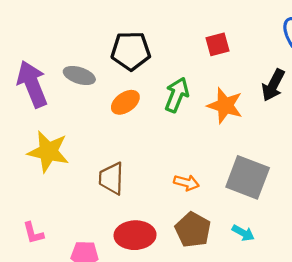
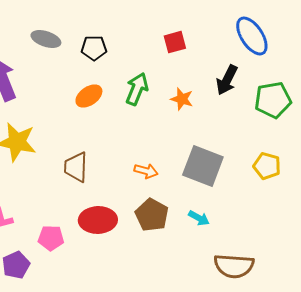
black pentagon: (131, 51) -> (94, 48), size x0.7
gray ellipse: (79, 75) -> (46, 39), moved
orange star: (225, 105) -> (182, 99), size x0.7

